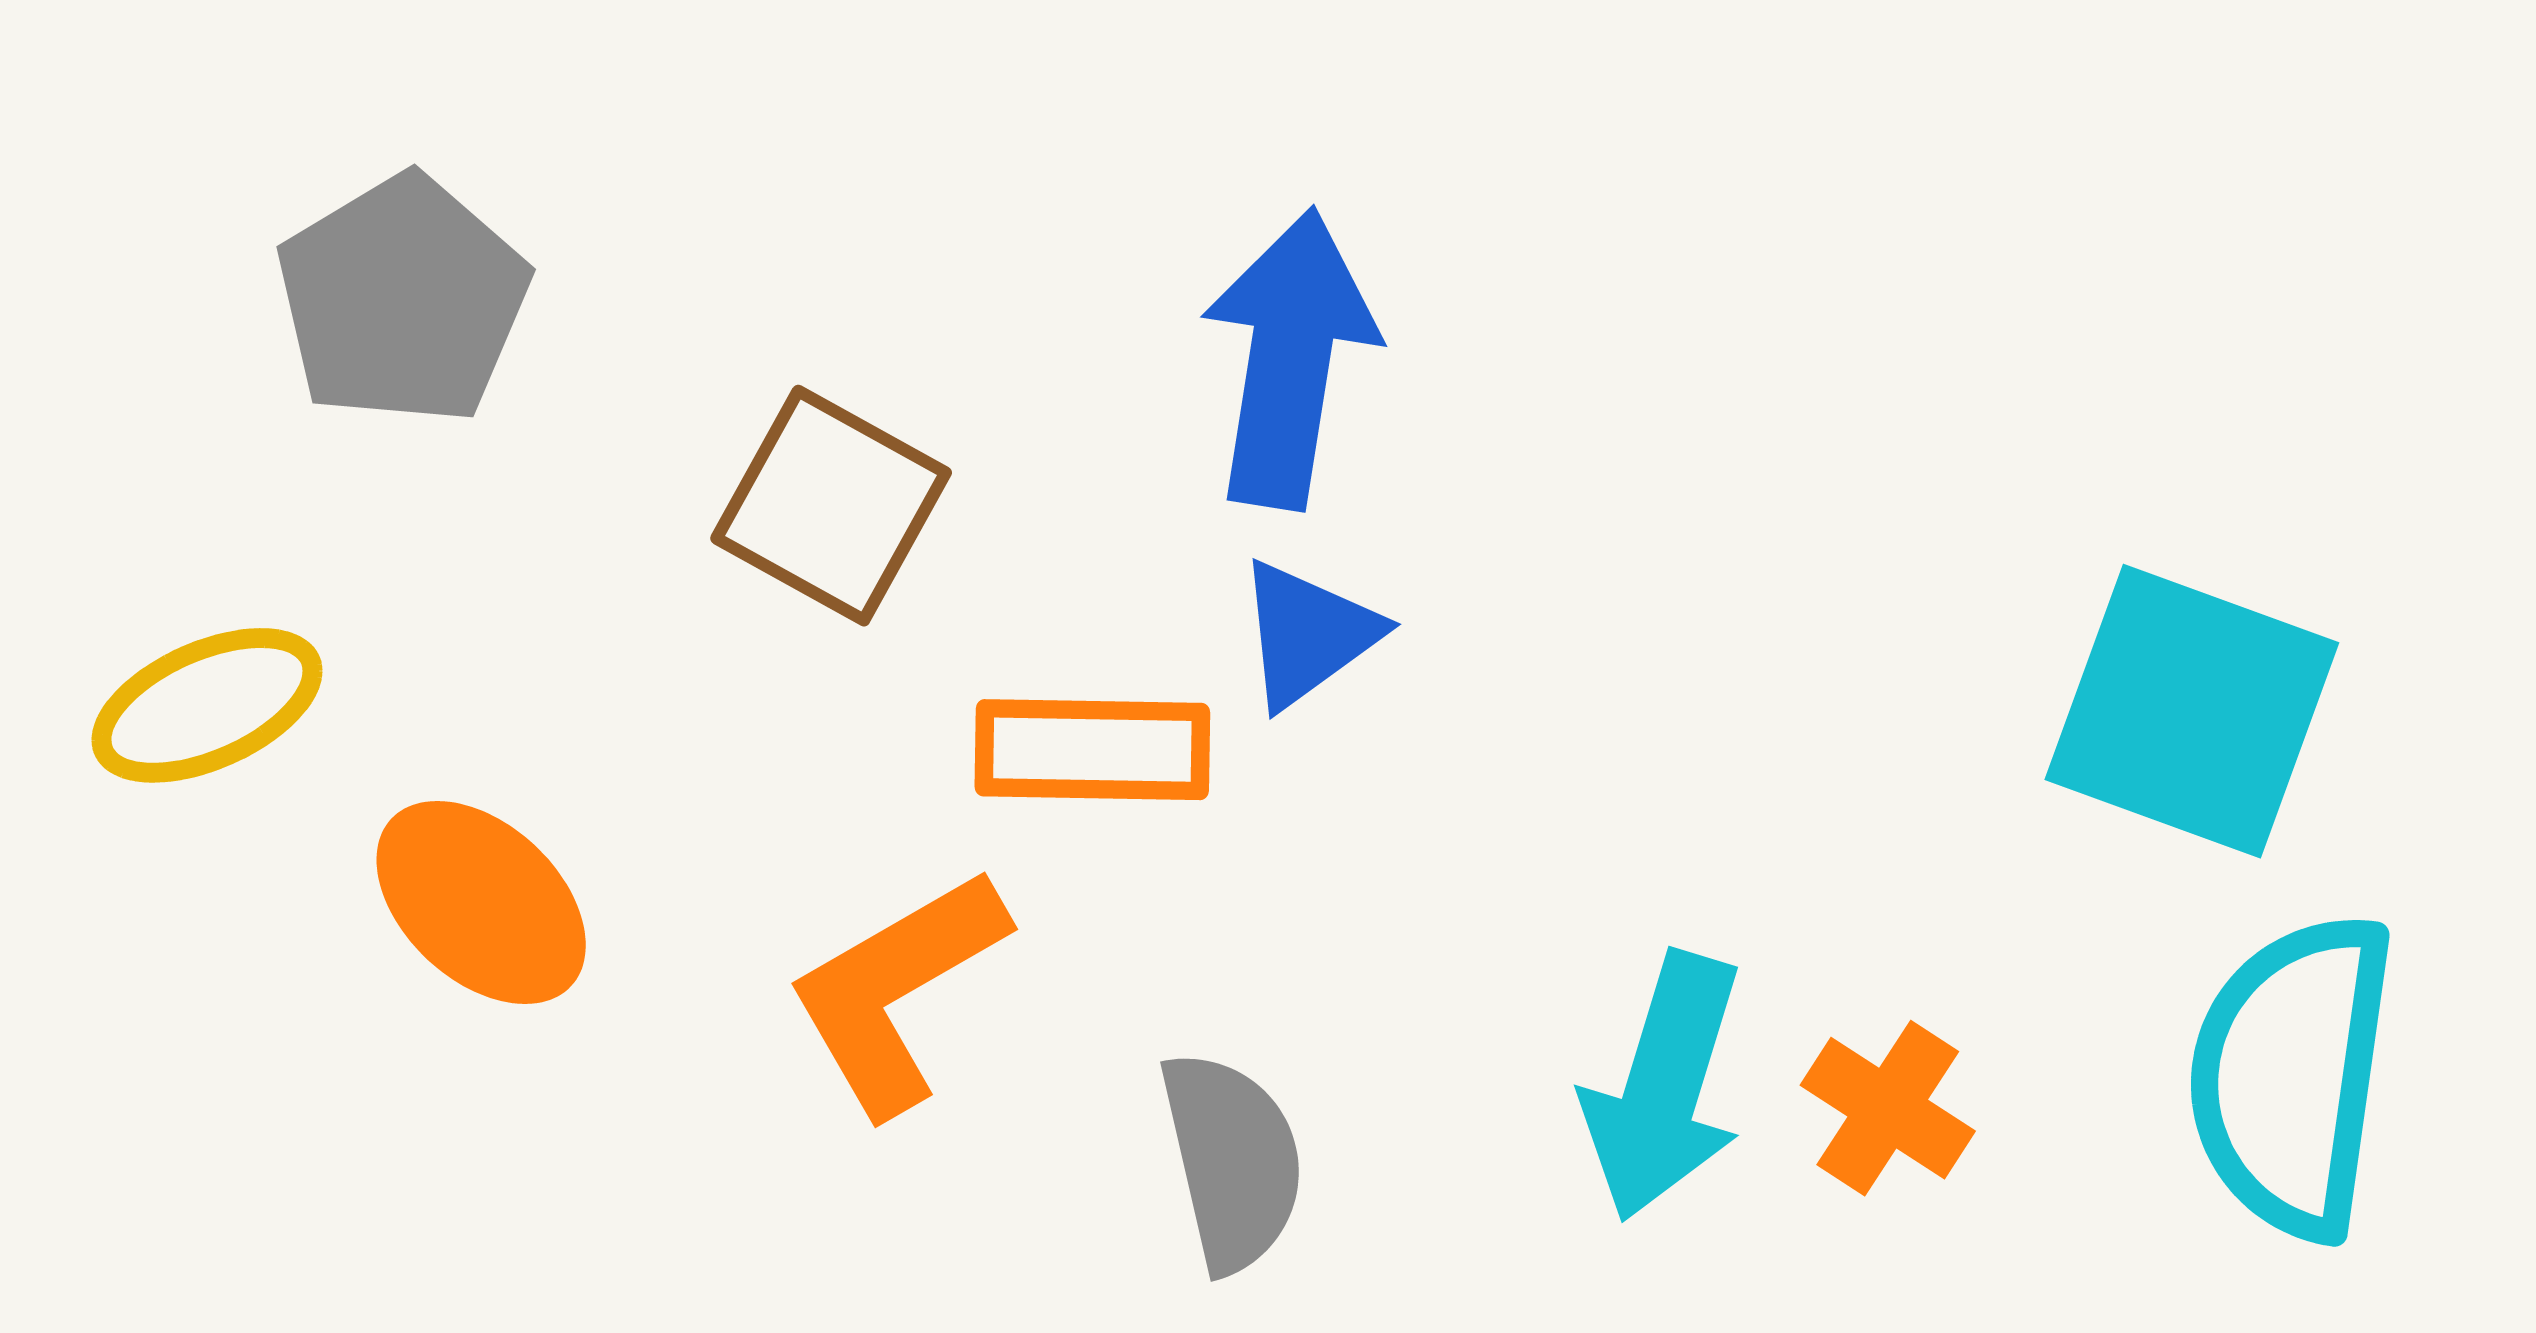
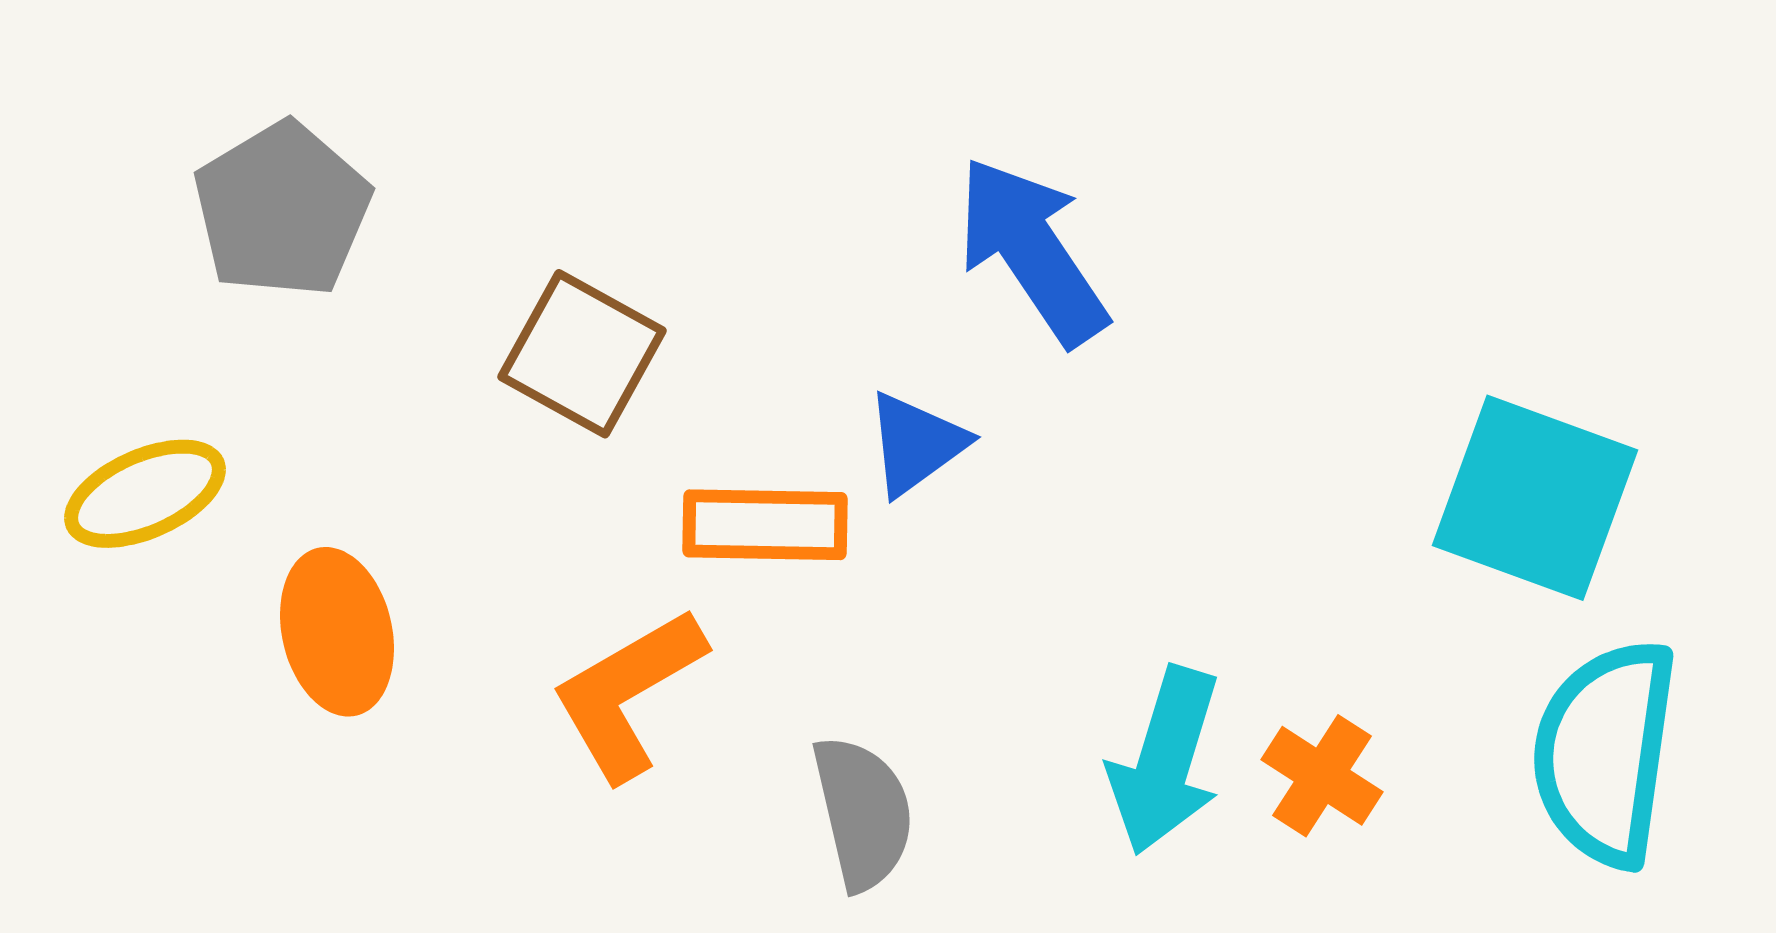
blue arrow: (1289, 358) -> (1032, 251), moved, turned -43
orange ellipse: (481, 902) -> (337, 632), turned 34

